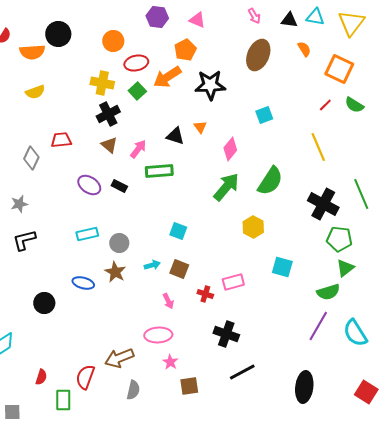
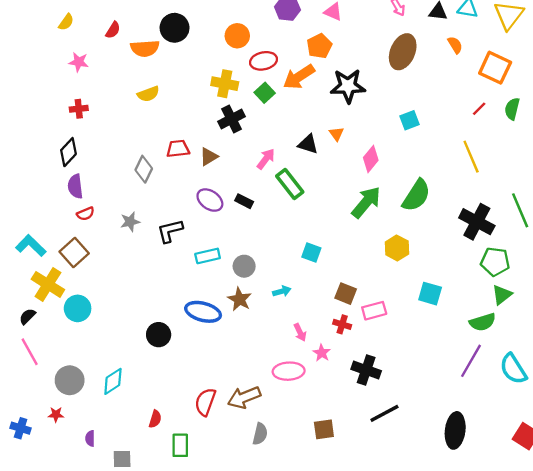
green semicircle: (354, 105) -> (512, 109), turned 72
brown triangle: (109, 145) -> (209, 157), moved, turned 48
green rectangle: (159, 171) -> (290, 184), turned 56
black L-shape: (24, 240) -> (170, 231), moved
brown square: (179, 269) -> (346, 294), moved
blue ellipse: (83, 283) -> (203, 312), size x1.4
pink star: (170, 362) -> (322, 353), moved
red semicircle: (85, 377) -> (205, 402), moved

